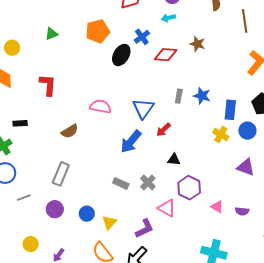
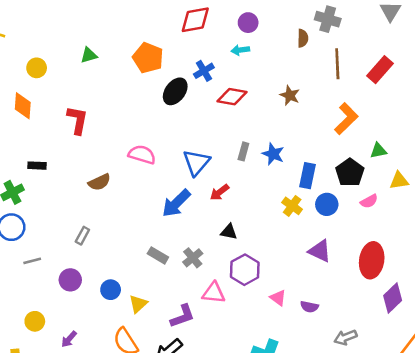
orange pentagon: (98, 31) -> (148, 58), turned 30
brown star: (197, 44) -> (290, 95), moved
gray rectangle: (61, 174) -> (82, 236), size x0.6
pink triangle: (167, 208) -> (214, 293), turned -30

